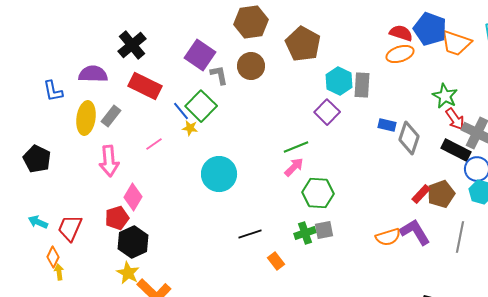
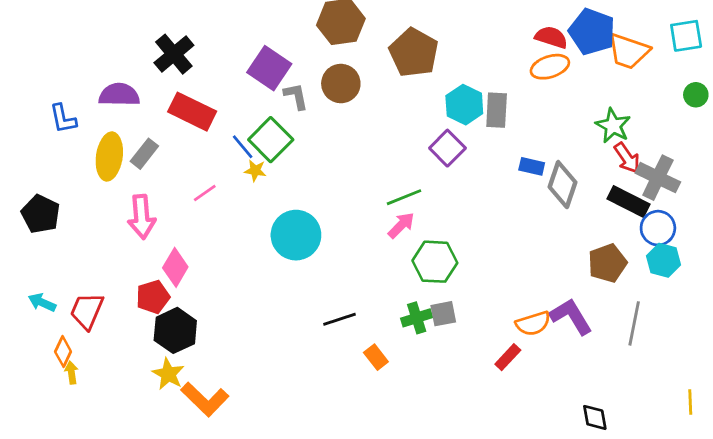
red rectangle: (421, 194) -> (508, 357), moved

